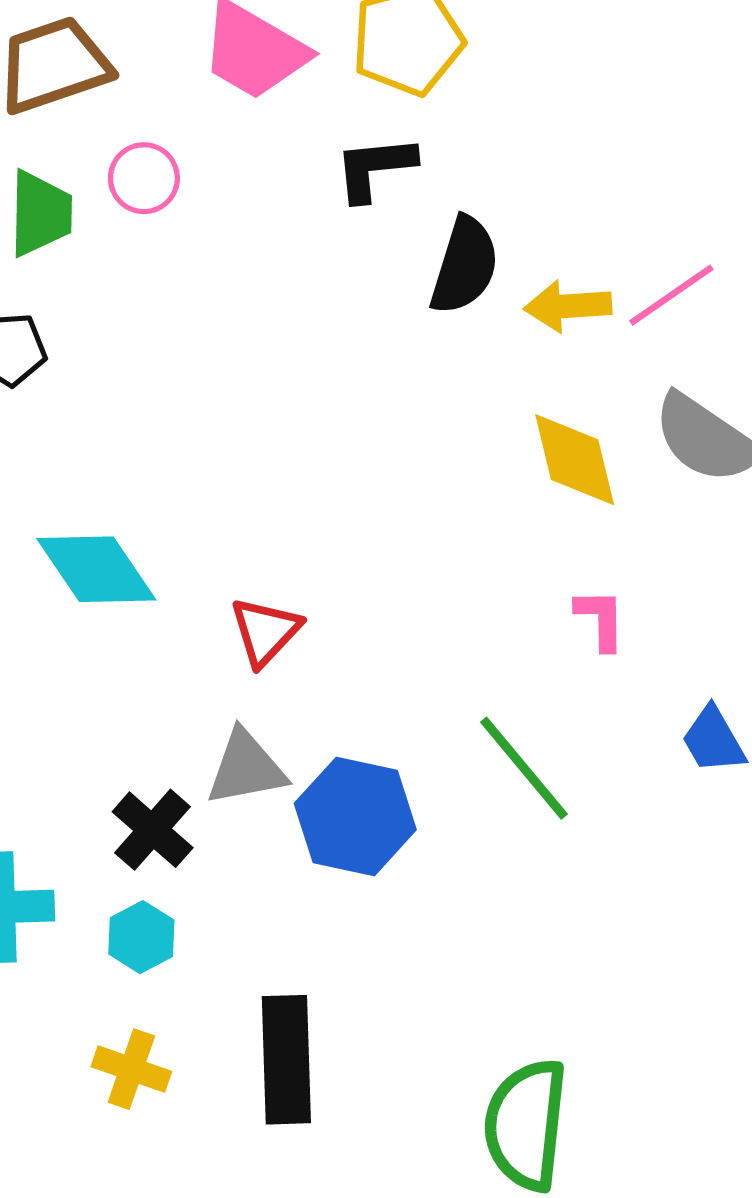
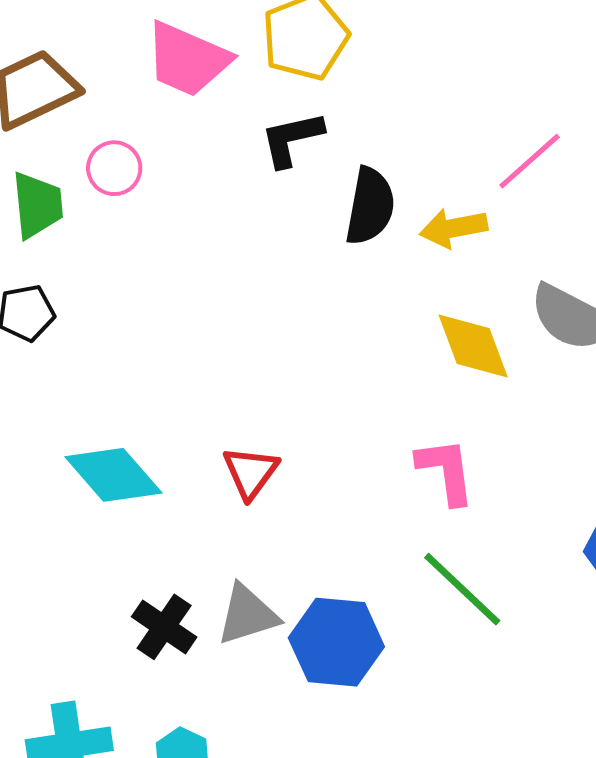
pink line: (671, 295) -> (530, 161), moved
pink L-shape: (600, 619) -> (446, 471), moved, size x1.4
red triangle: (265, 631) -> (251, 472), moved
black cross: (153, 830) -> (164, 627), moved

